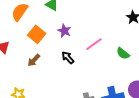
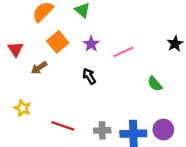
pink line: (94, 44) -> (123, 52), moved
brown arrow: (34, 60) -> (39, 68), moved

